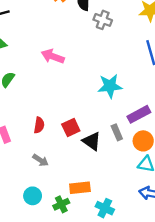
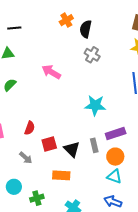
gray cross: (103, 20) -> (92, 55), moved
red square: (71, 128) -> (49, 144), moved
orange rectangle: (80, 188) -> (61, 175), moved

